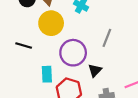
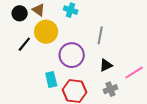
black line: (24, 46) -> (24, 44), moved, turned -56
black triangle: (95, 70) -> (106, 65), moved, turned 32

